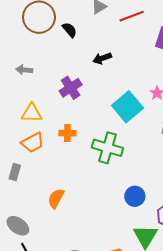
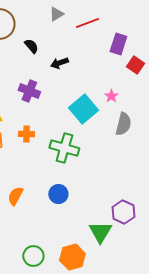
black semicircle: (70, 30) -> (31, 46), moved
purple cross: (71, 88) -> (29, 91), turned -35
blue circle: (135, 196) -> (58, 194), moved

